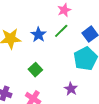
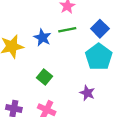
green line: (61, 31) -> (67, 30), turned 42

